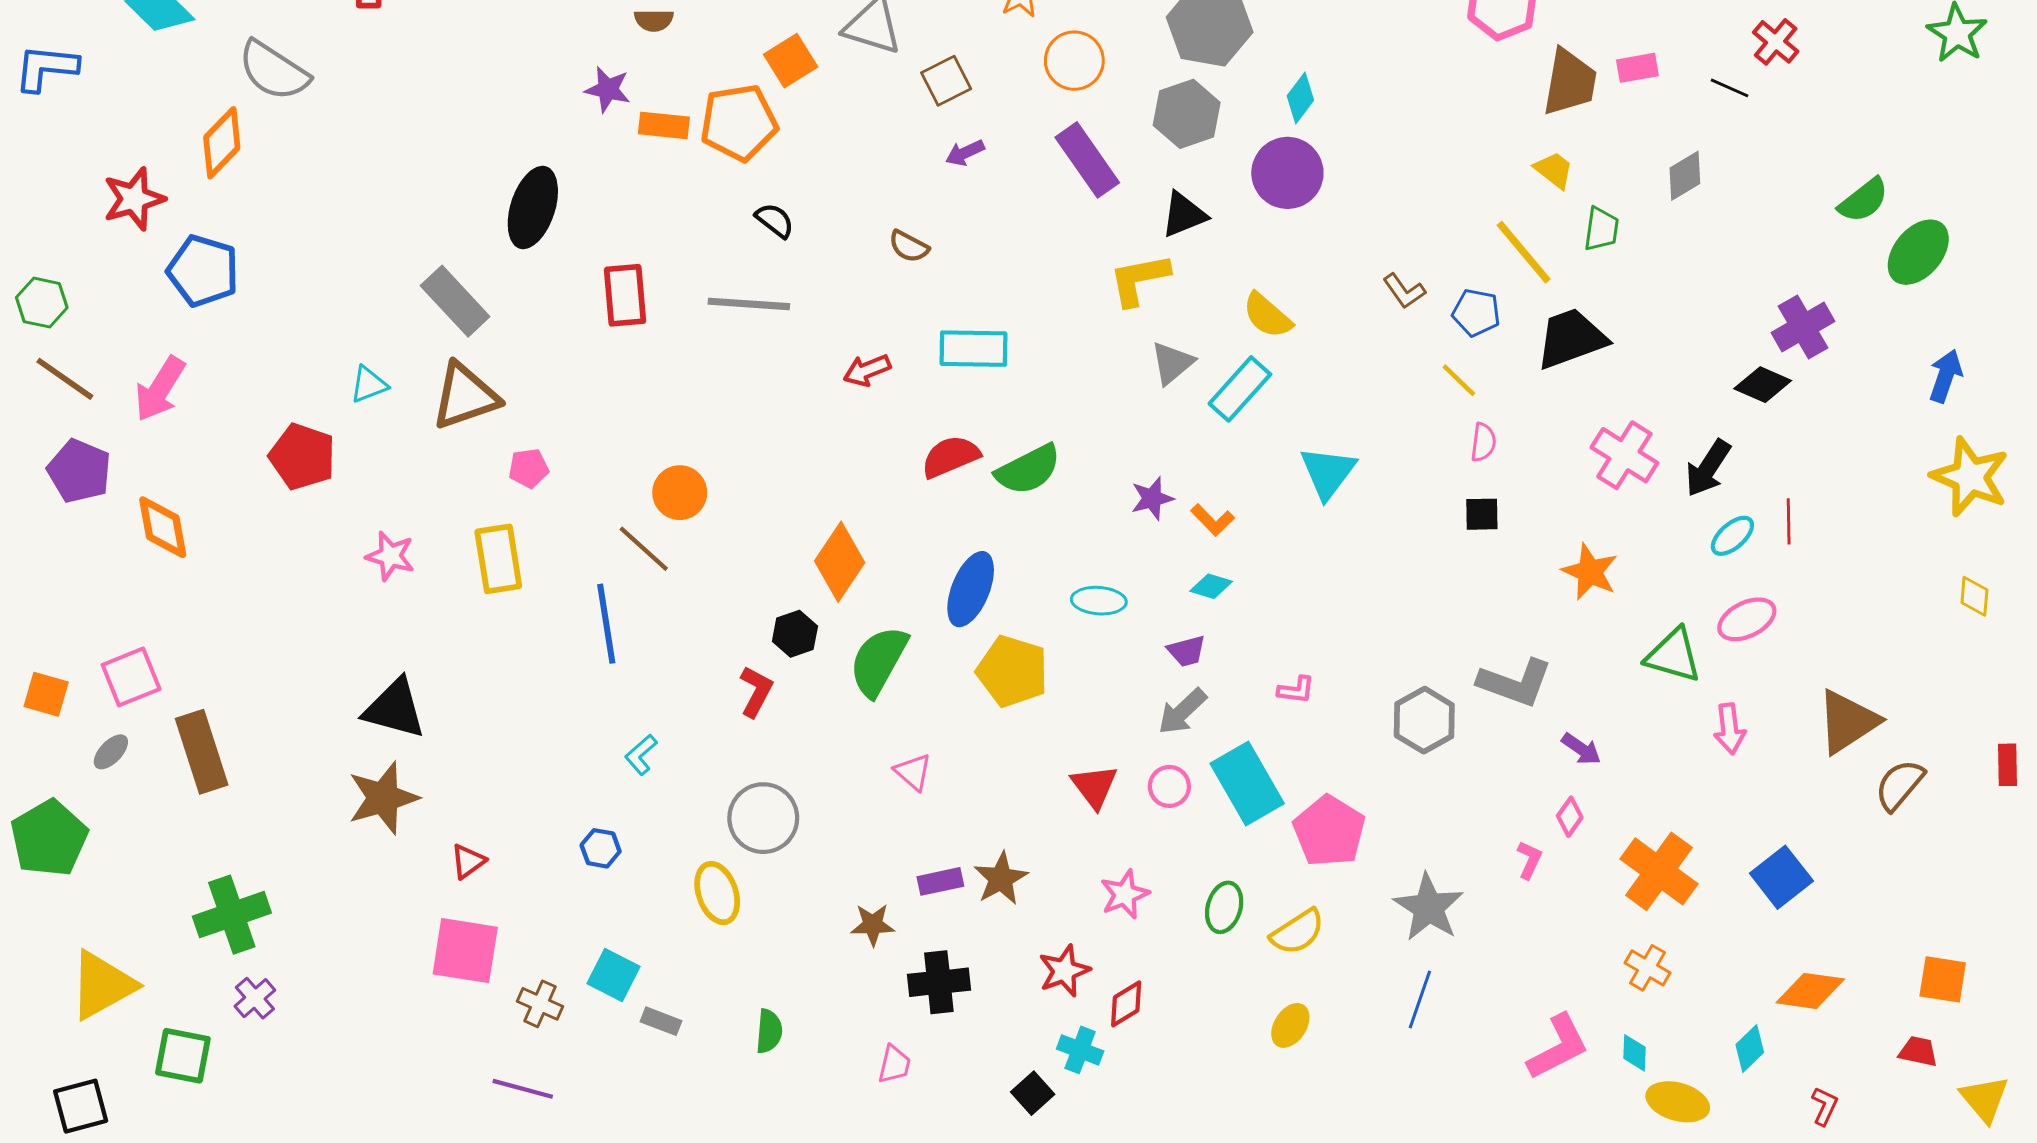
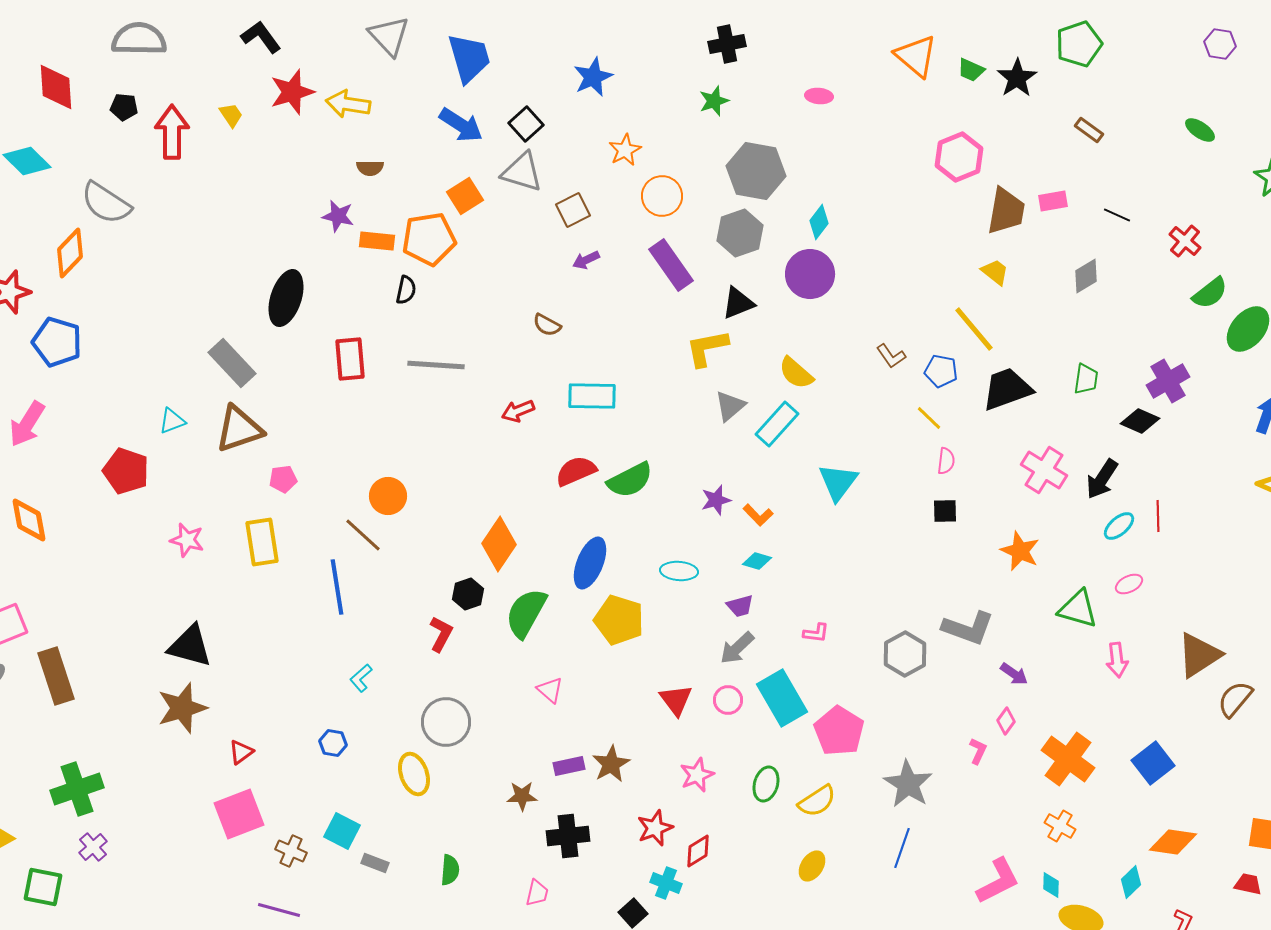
red cross: (1776, 42) -> (1185, 241), moved
black semicircle: (775, 220) -> (406, 290), moved, turned 64
green trapezoid: (1601, 229) -> (1086, 379), moved
pink ellipse: (1747, 619) -> (1129, 584), size x0.7
pink square: (465, 951) -> (239, 814), turned -30

